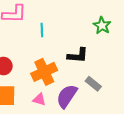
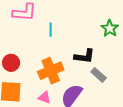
gray rectangle: (93, 84) -> (99, 75), moved

